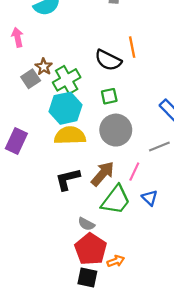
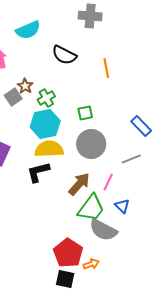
black semicircle: (108, 60) -> (64, 55), moved
green cross: (67, 80) -> (46, 98), size x0.7
black L-shape: (68, 179) -> (38, 172), moved
gray semicircle: (86, 224) -> (103, 230), moved, size x1.8

